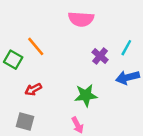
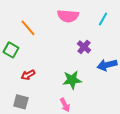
orange line: (36, 46) -> (28, 28), moved
cyan line: (126, 48) -> (103, 19), moved

